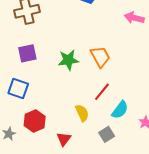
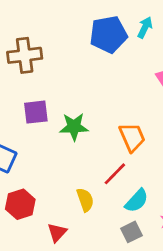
purple square: (27, 53) -> (36, 112), moved
orange trapezoid: (100, 57) -> (132, 137), moved
gray square: (107, 134) -> (131, 232), moved

